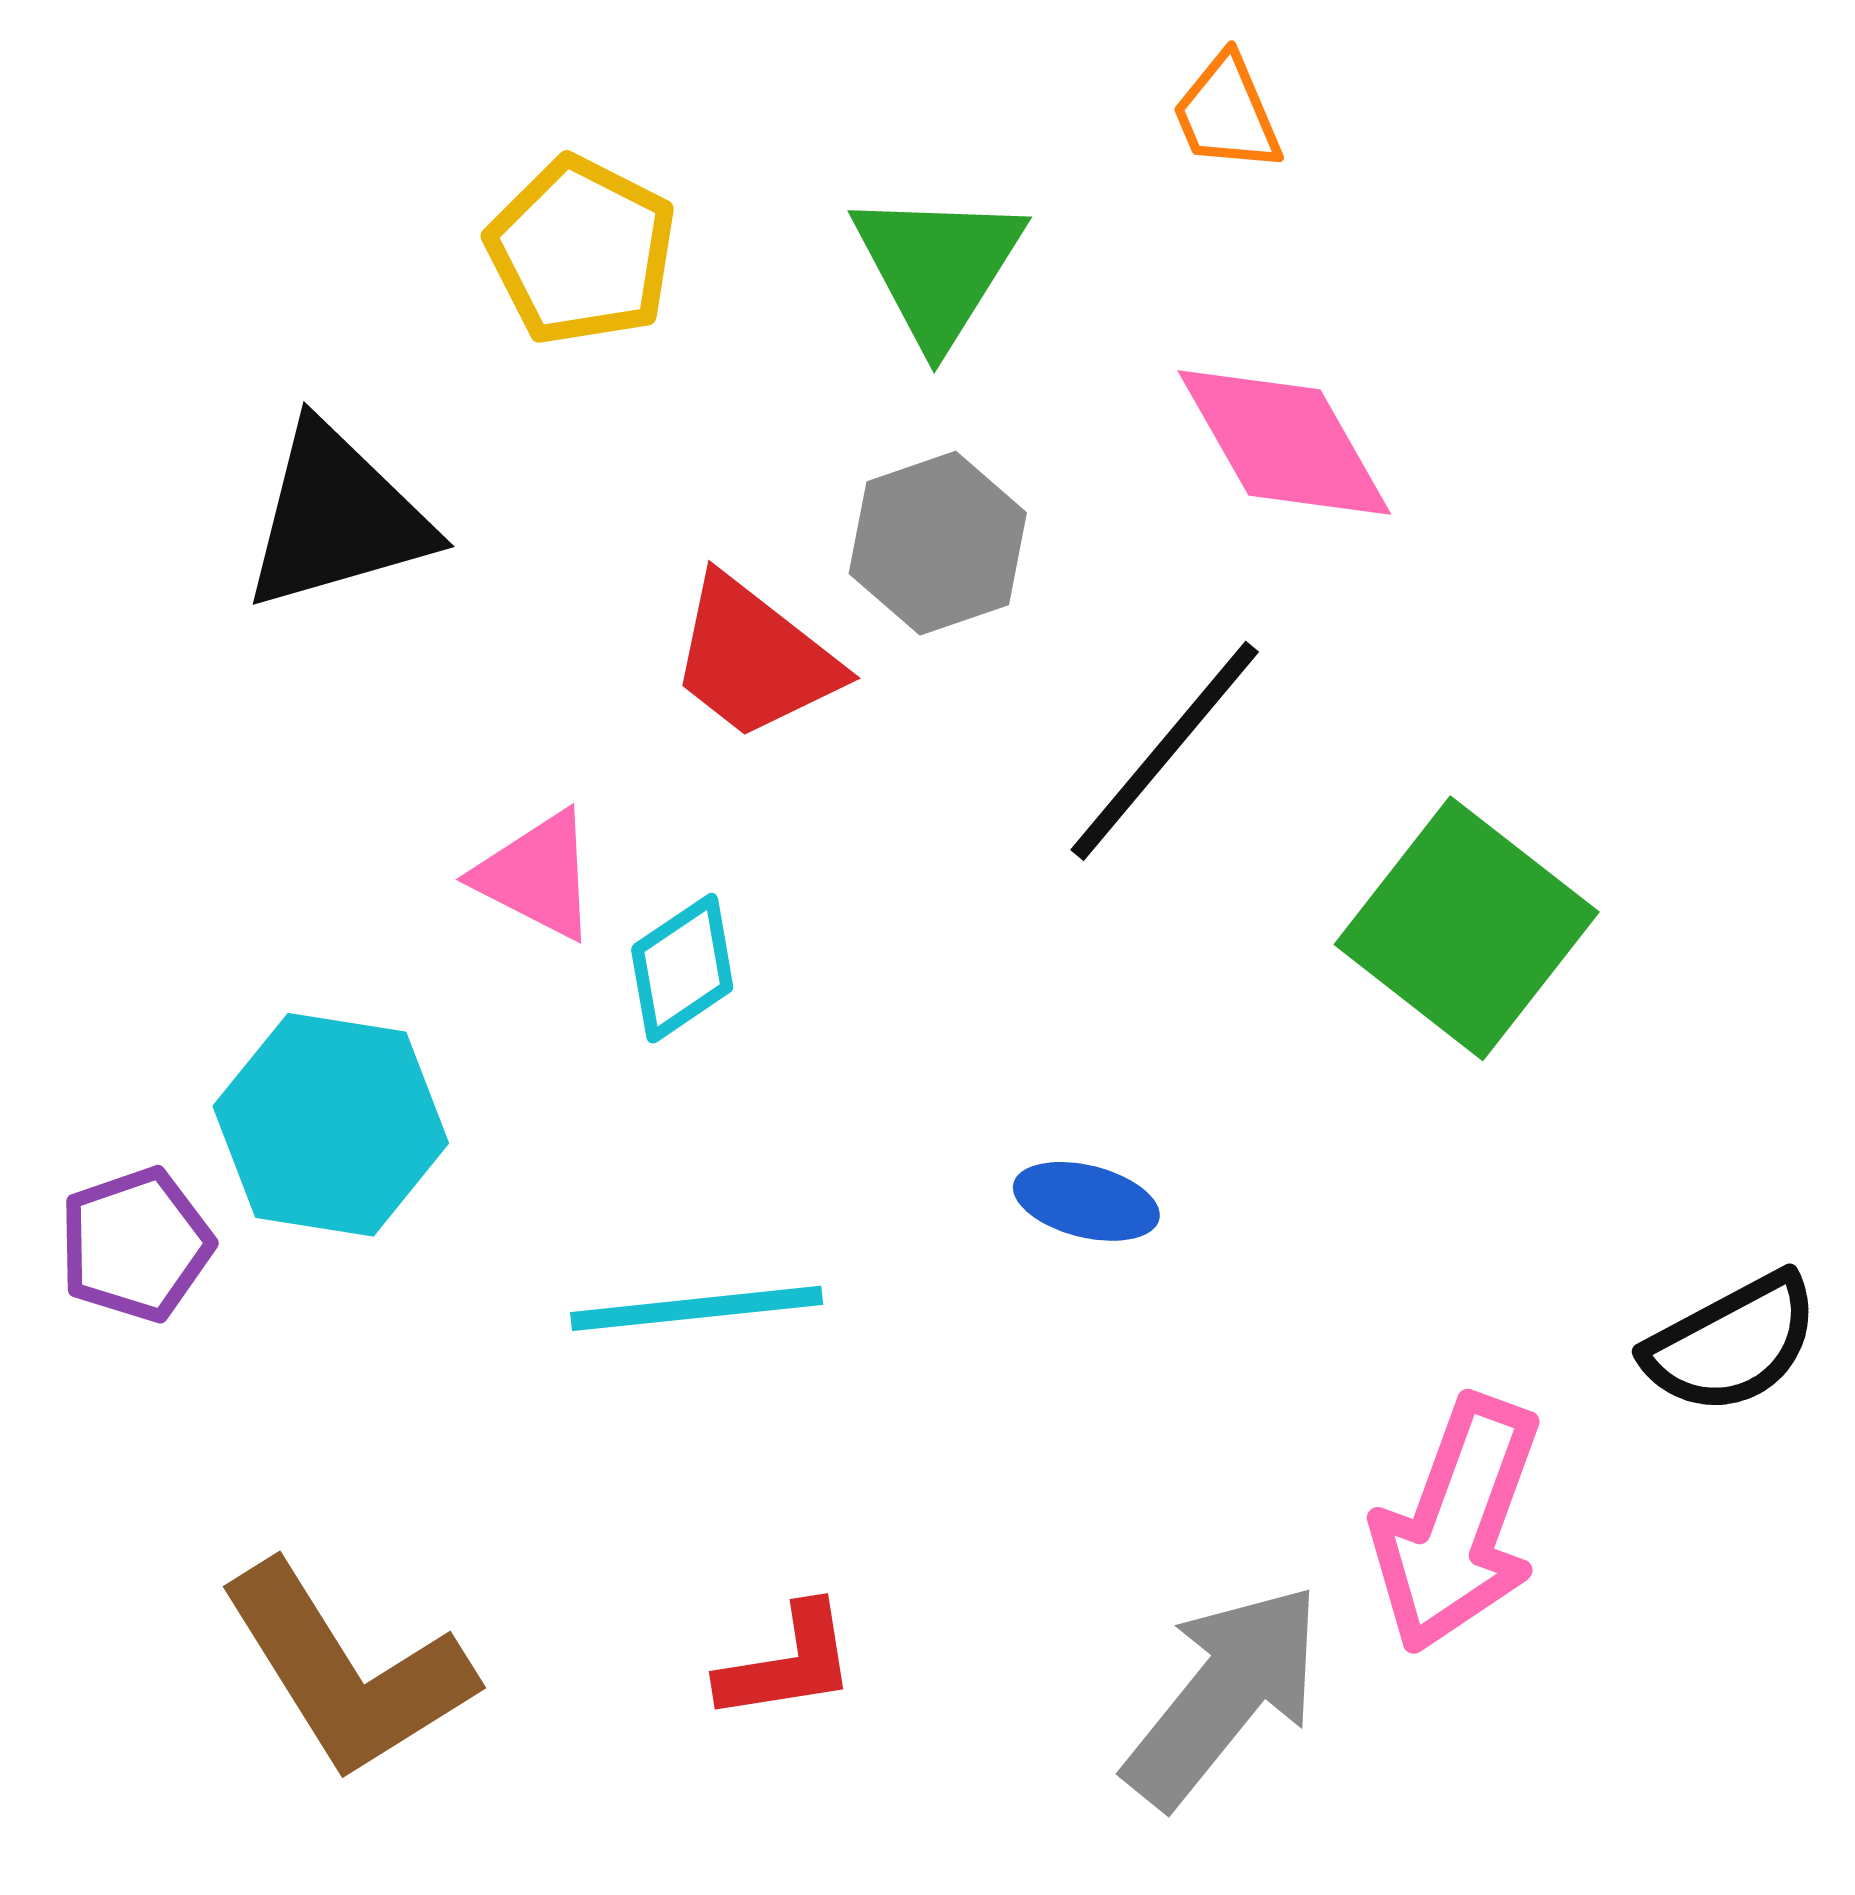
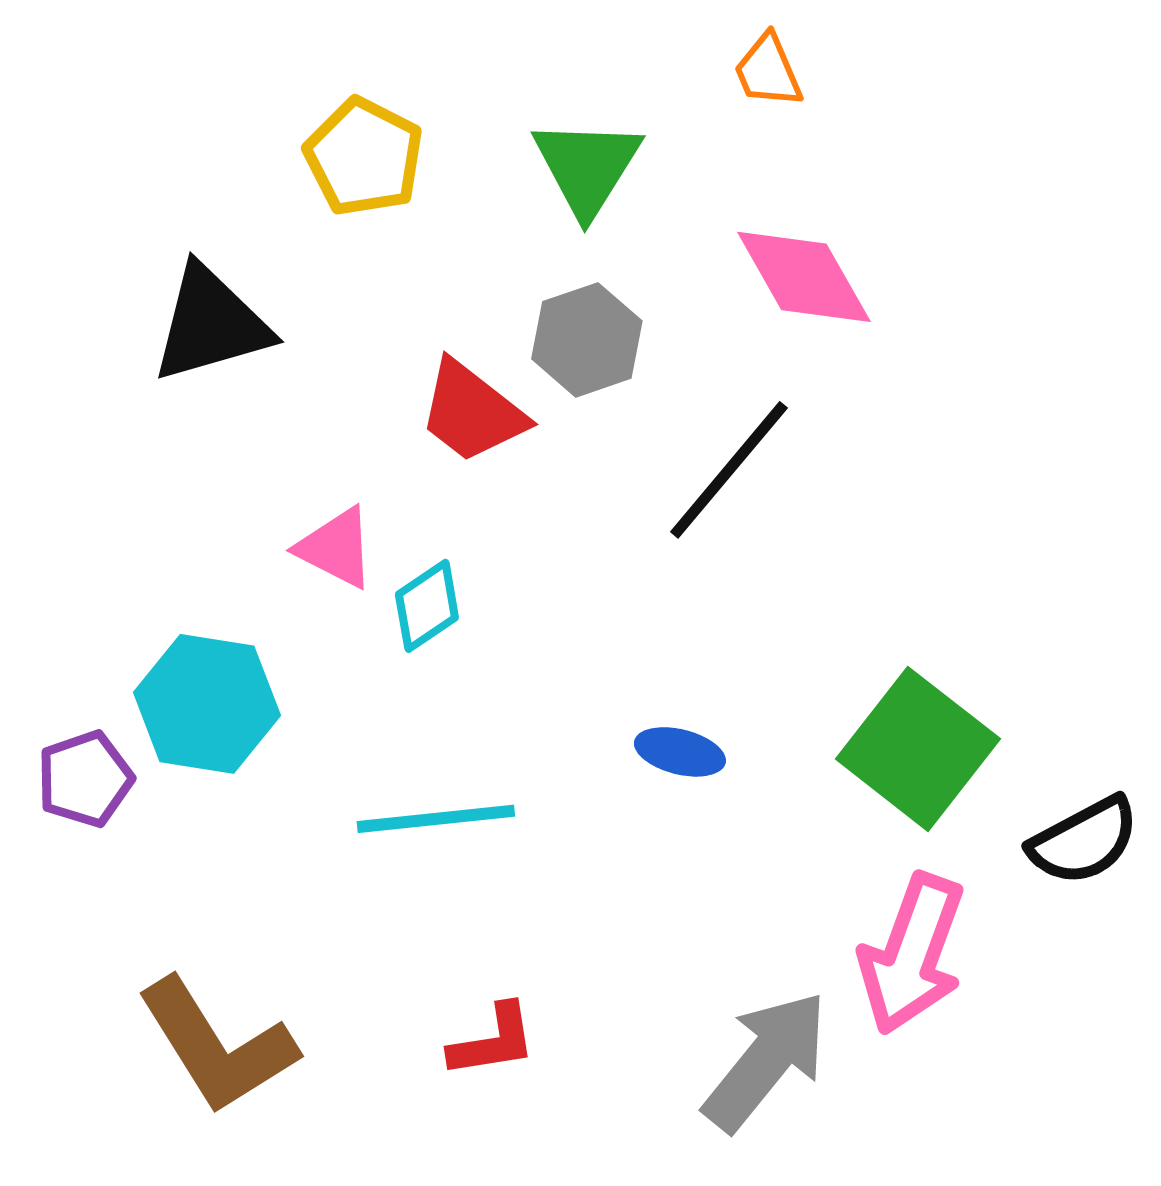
green square: (1467, 928) -> (918, 749), moved

